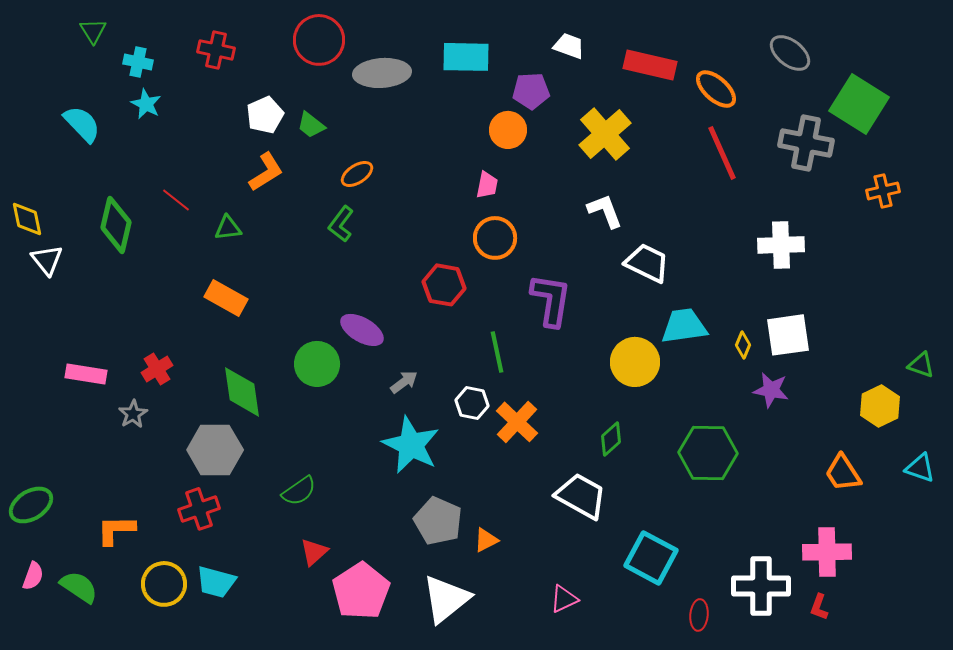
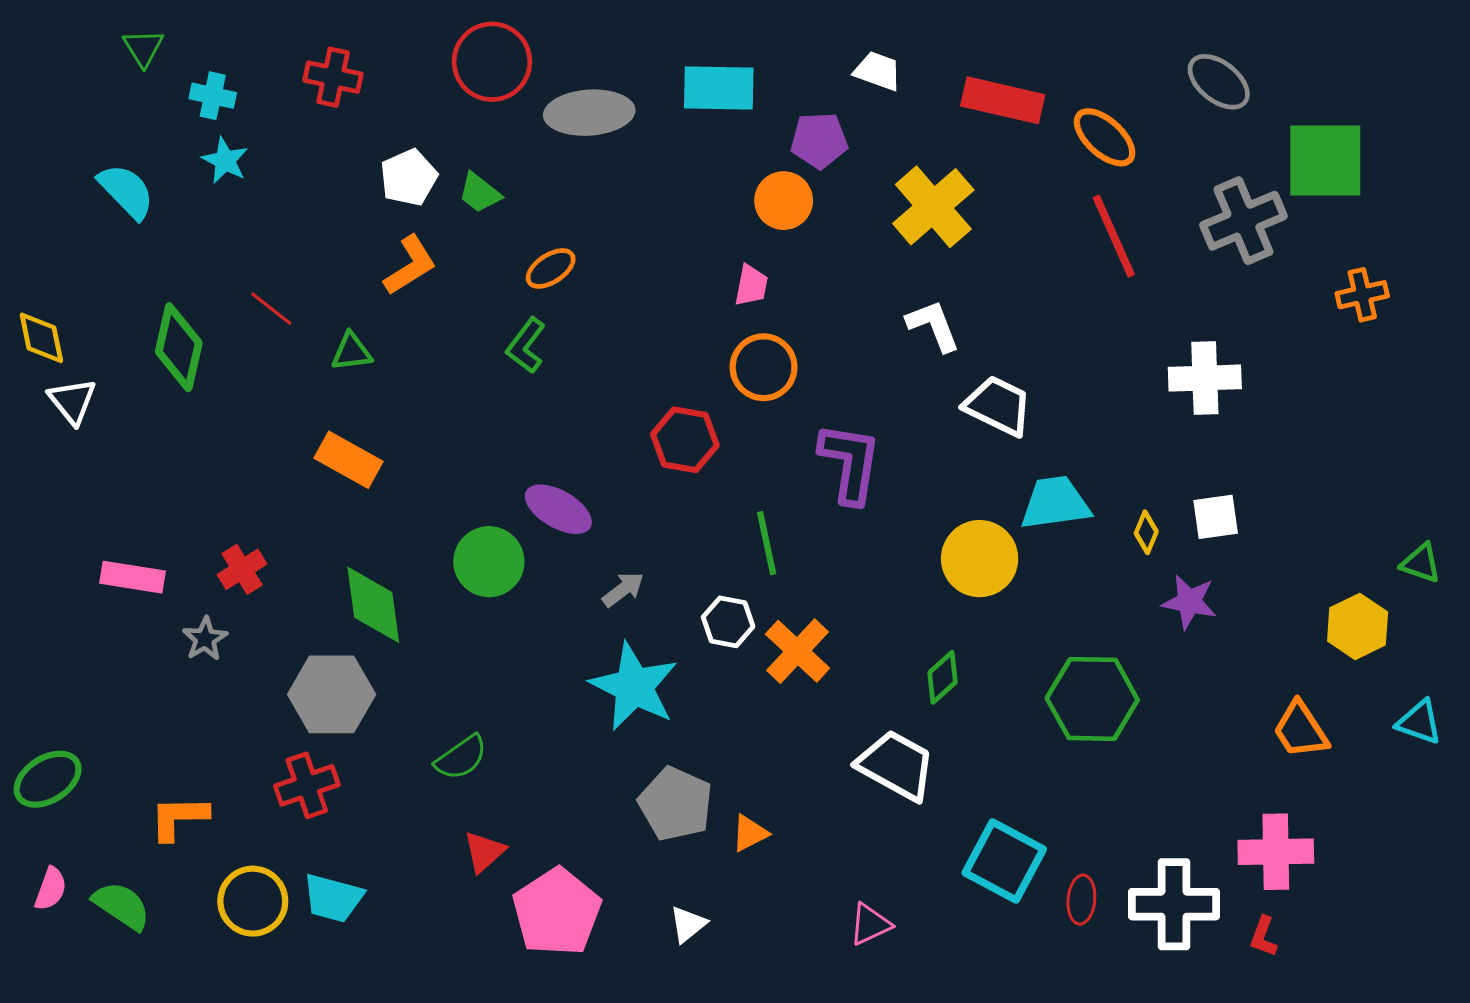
green square: (859, 104) -> (1325, 160), turned -32
gray cross: (806, 143) -> (1243, 221), turned -34
white square: (788, 335) -> (1216, 517), size x0.7
white triangle: (446, 599) -> (688, 924), size x0.5
red ellipse: (699, 615) -> (1081, 900), moved

